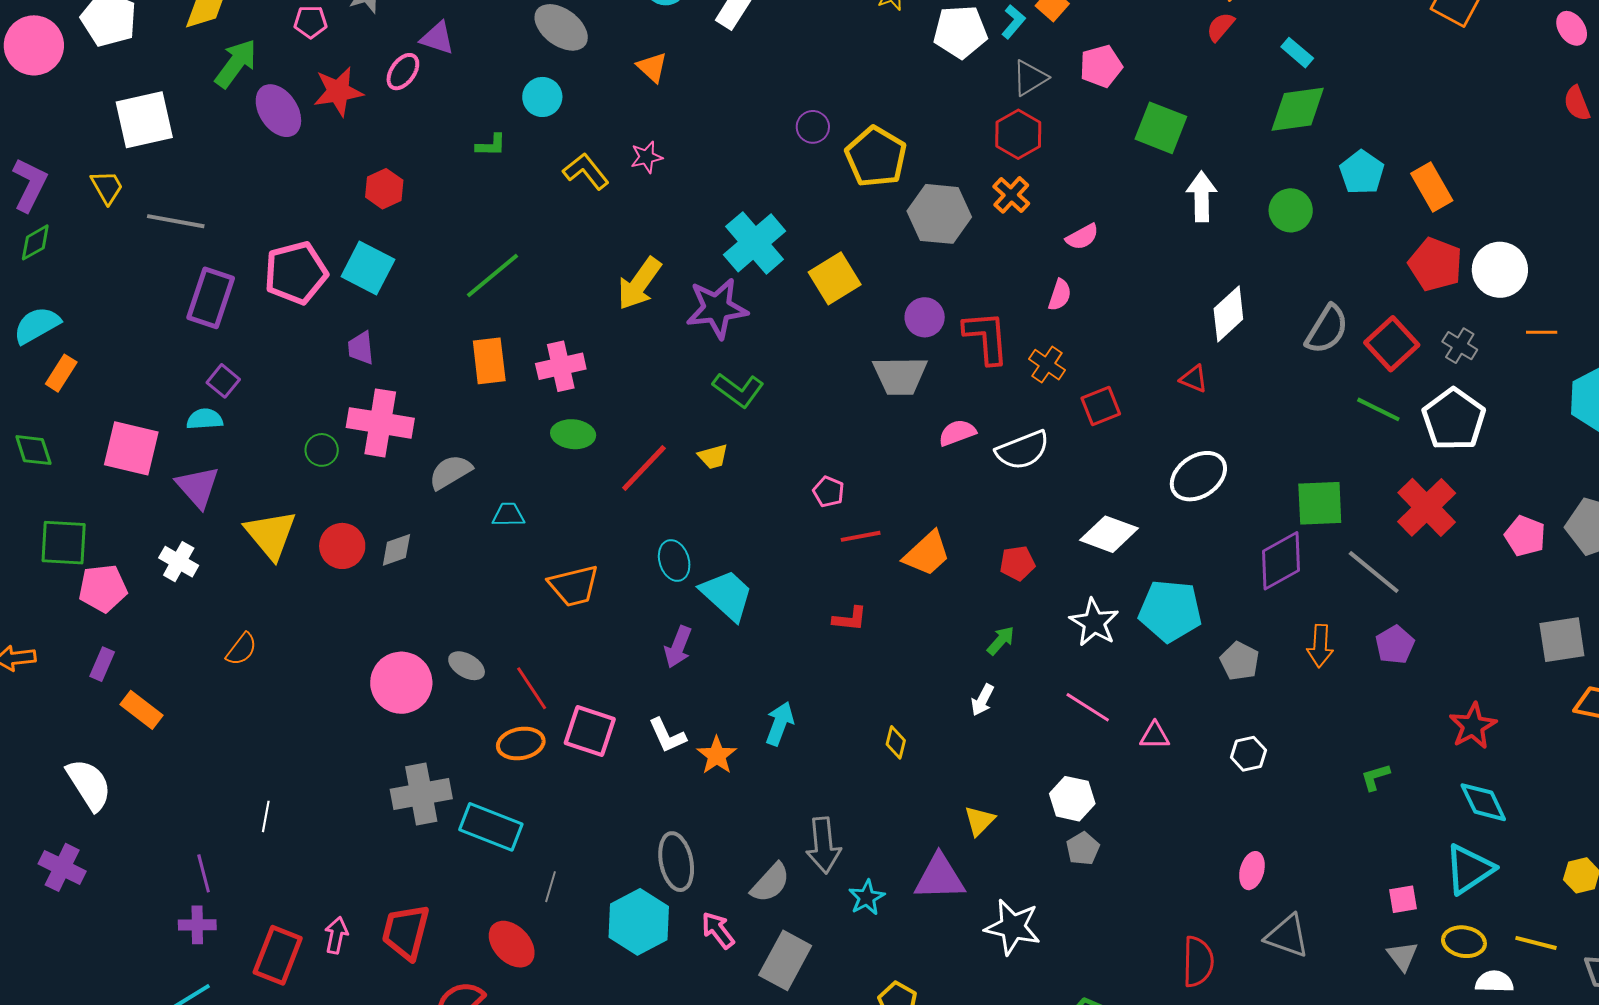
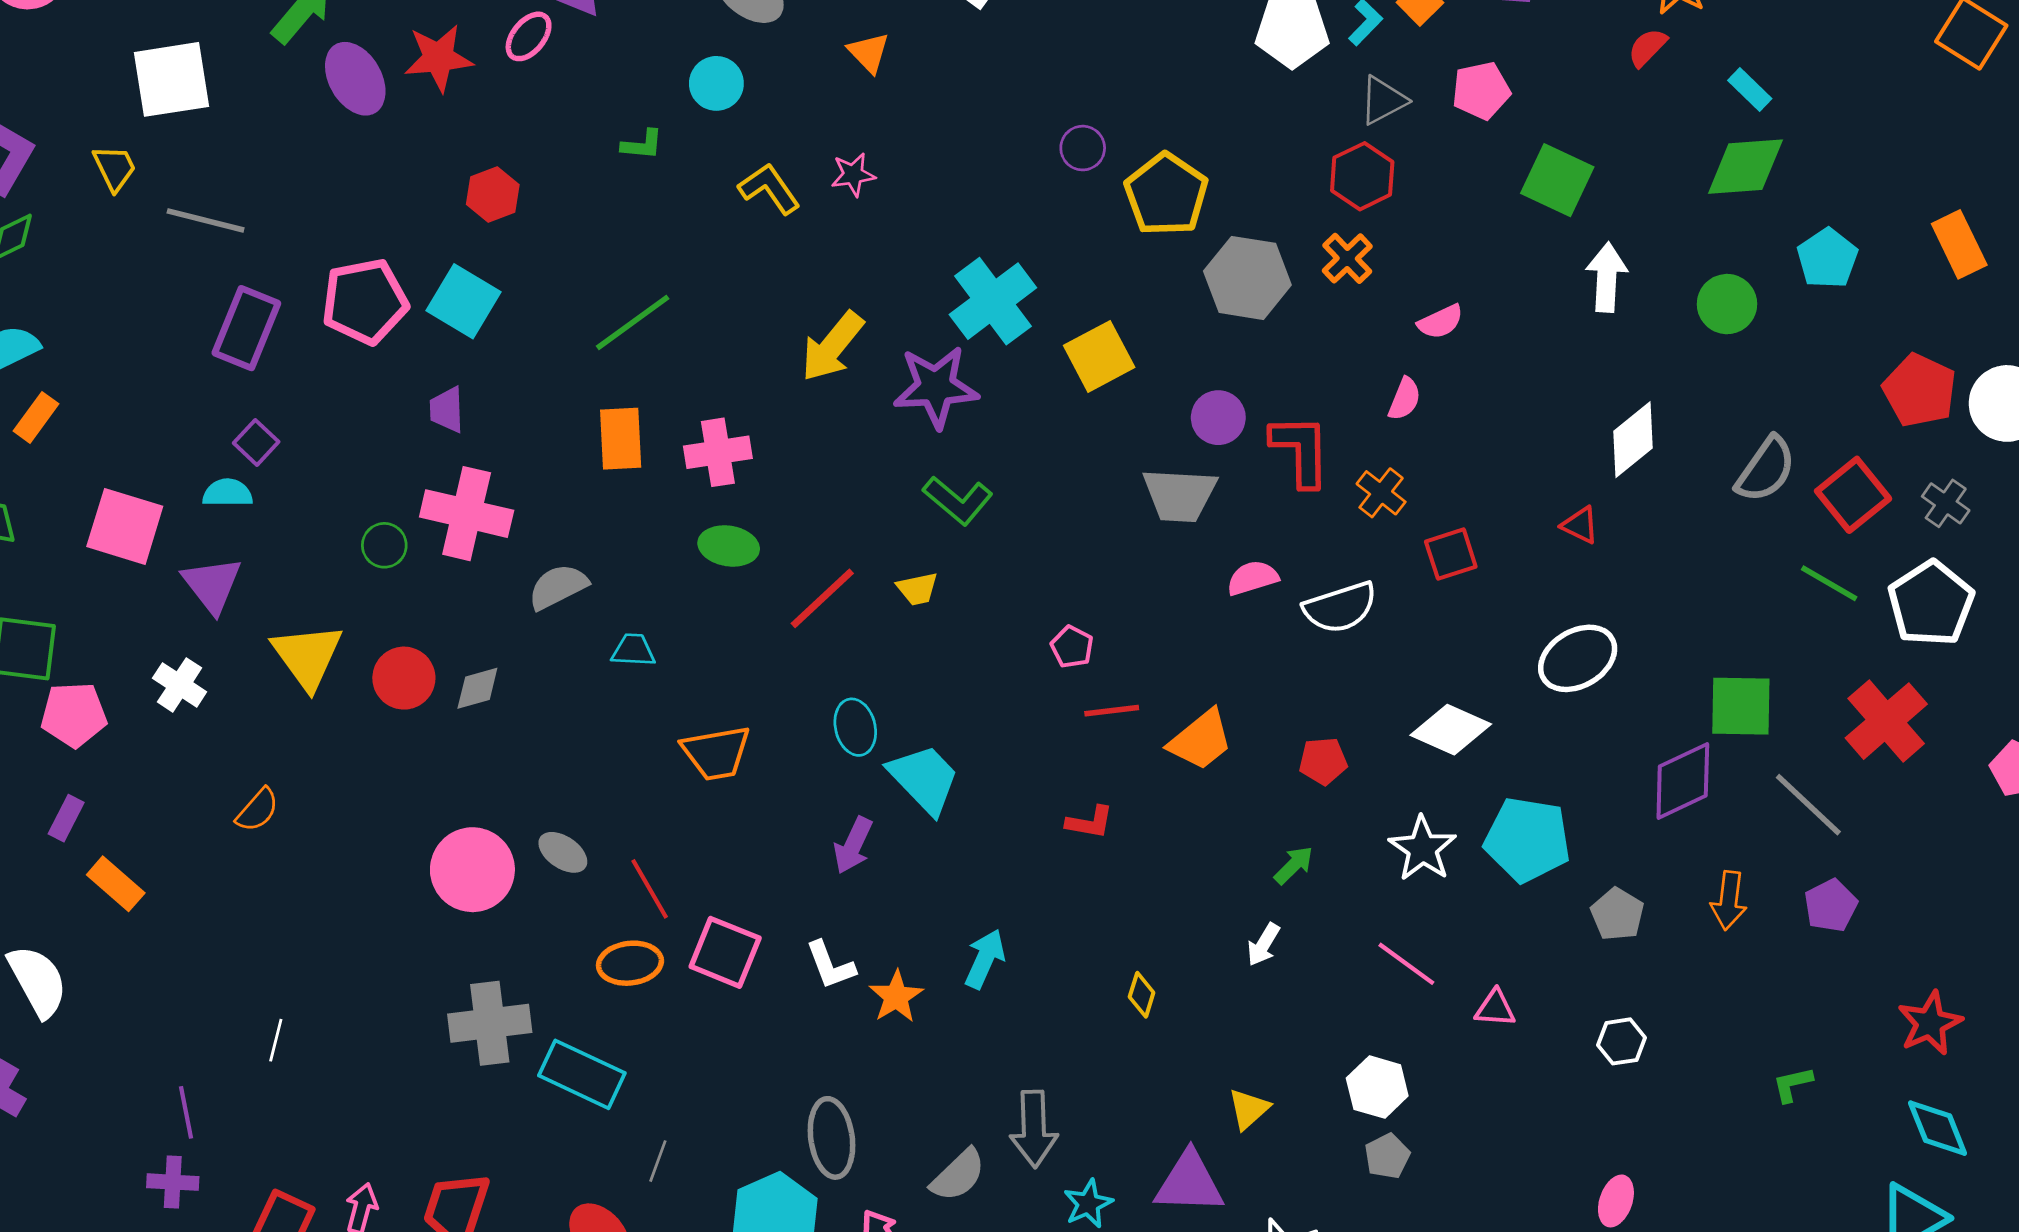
orange rectangle: (1432, 187) -> (1959, 244), moved

